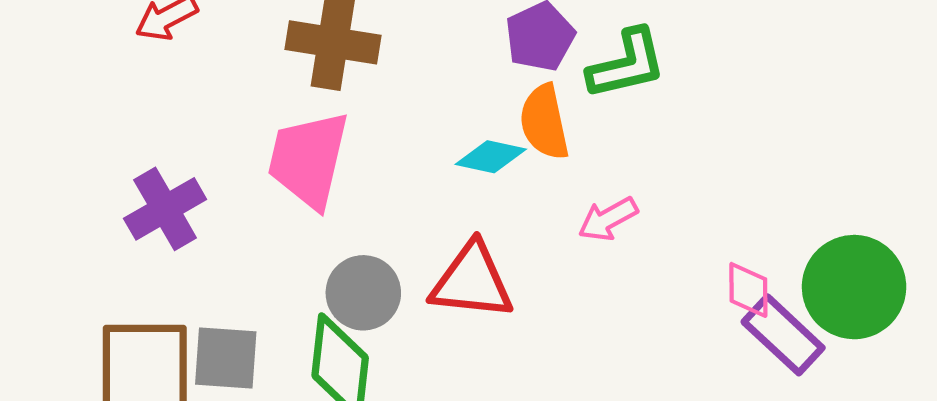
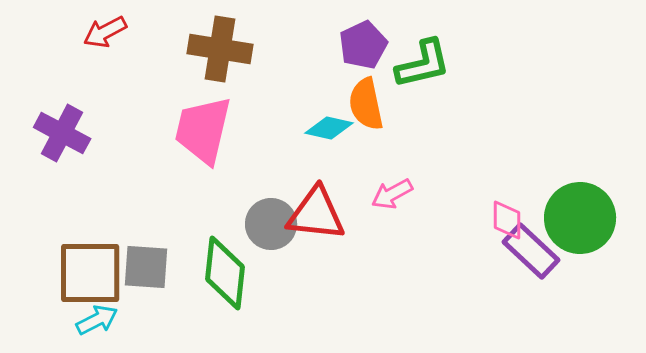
purple cross: (165, 209) -> (62, 133), moved, turned -32
pink arrow: (608, 219) -> (392, 194), moved
gray circle: (363, 293) -> (271, 224), moved

